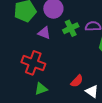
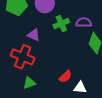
purple triangle: (44, 33) -> (34, 35), moved
white triangle: (92, 91) -> (80, 88), turned -32

